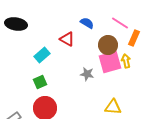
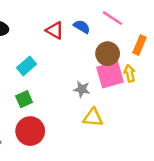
pink line: (120, 23) -> (112, 18), moved
red triangle: (67, 39) -> (55, 30), moved
yellow triangle: (113, 107) -> (93, 118), moved

